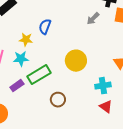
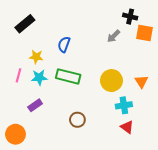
yellow star: (26, 40) -> (36, 57), moved
yellow circle: (76, 61) -> (111, 81), moved
green rectangle: (39, 75) -> (68, 76), moved, turned 45

